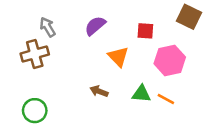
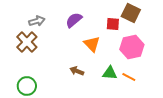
brown square: (189, 17) -> (131, 13), moved
gray arrow: (48, 27) -> (37, 21), turned 105
brown cross: (35, 54) -> (27, 42), turned -30

